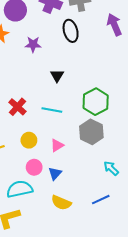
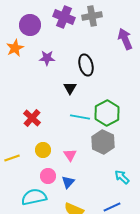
black ellipse: (71, 31) -> (86, 65), moved
cyan line: (52, 110) -> (80, 117), moved
pink triangle: (57, 145) -> (70, 155), turned -32

